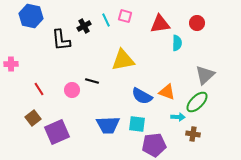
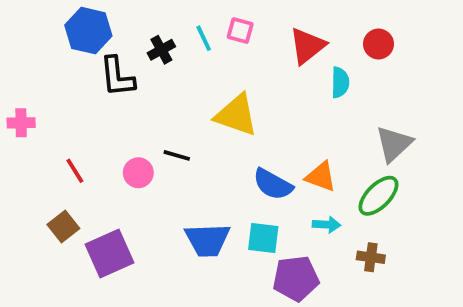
blue hexagon: (31, 16) -> (88, 31), moved
red triangle: (160, 24) -> (307, 46), turned -30
yellow triangle: (123, 60) -> (236, 115), turned 30
cyan arrow: (178, 117) -> (327, 225), moved

